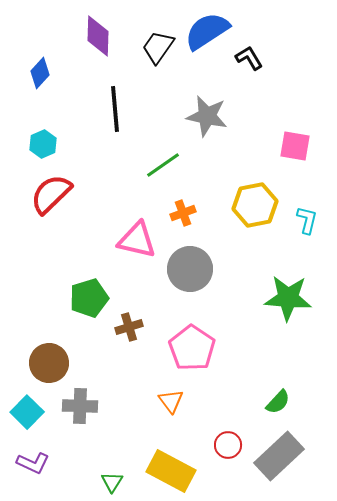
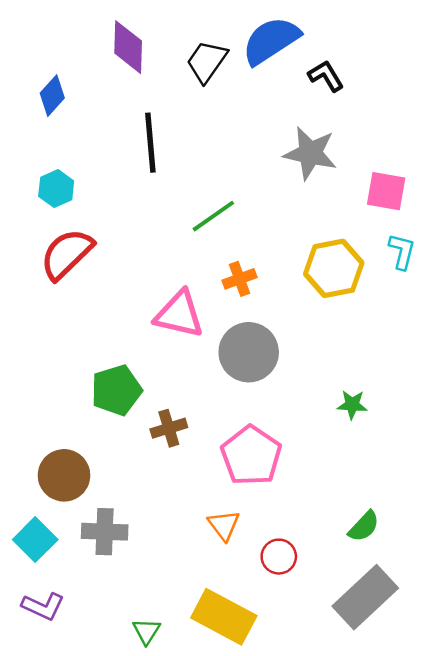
gray star: (207, 116) -> (310, 153), moved
cyan L-shape: (307, 220) -> (402, 251), moved
green star: (288, 298) -> (352, 405), moved, size x0.5
red circle: (228, 445) -> (279, 557), moved

